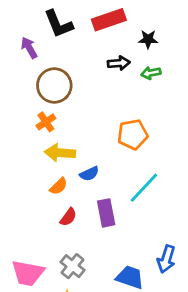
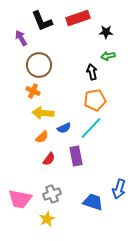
black arrow: (119, 63) -> (92, 72), moved, turned -98
orange cross: (46, 122) -> (33, 91), turned -32
cyan line: (144, 188) -> (91, 128), moved
gray cross: (72, 266) -> (52, 194), turned 30

